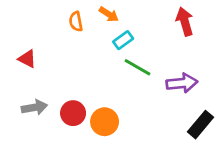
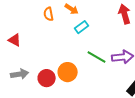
green line: (137, 67) -> (97, 57), moved
orange circle: (105, 122) -> (68, 72), moved

